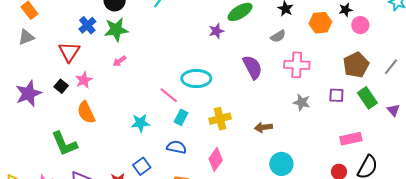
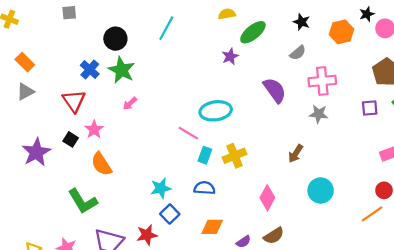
green star: (116, 30) -> (122, 70), turned -30
gray star: (302, 102) -> (319, 114), moved
yellow cross: (220, 119) -> (234, 156), moved
cyan star: (140, 123) -> (161, 188), moved
brown arrow: (263, 127) -> (296, 154), turned -42
pink diamond: (216, 159) -> (267, 198), moved

